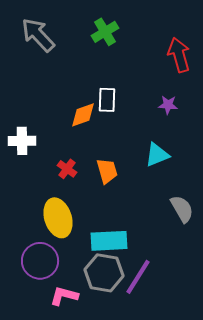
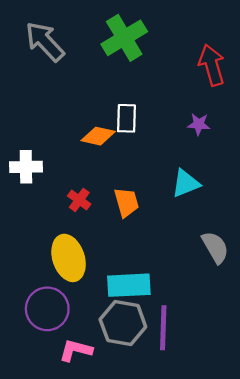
green cross: (105, 32) -> (124, 38), size x1.4
orange diamond: (83, 115) -> (98, 136), turned 32
purple line: (138, 277) -> (163, 328), turned -30

